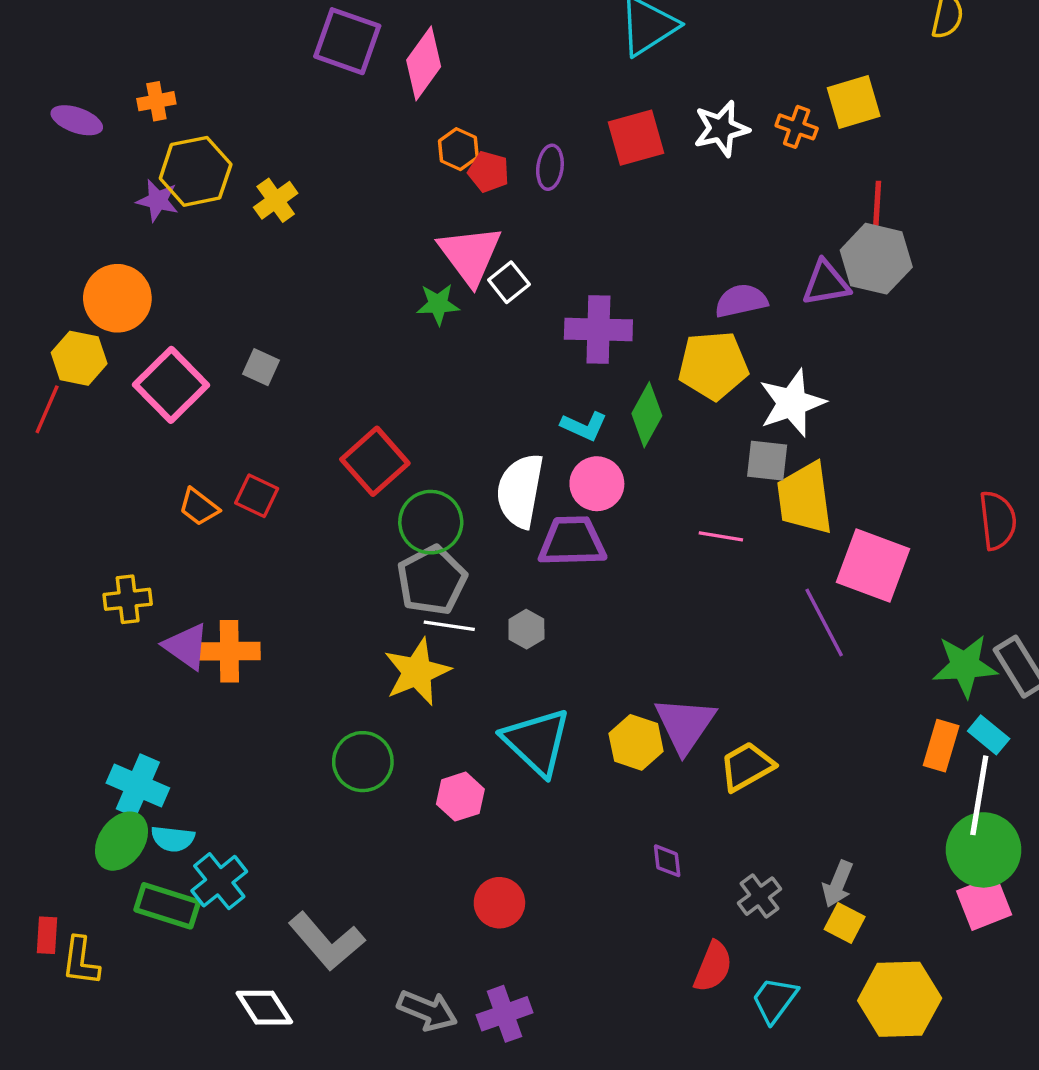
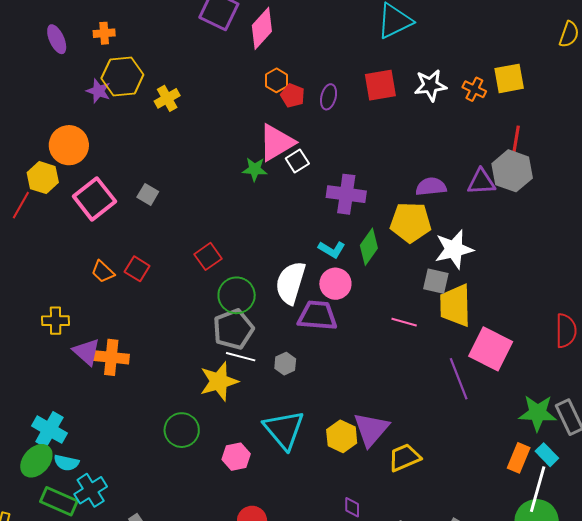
purple ellipse: (77, 120) -> (57, 39), turned 40
pink triangle: (470, 255) -> (276, 143), turned 30
red square: (375, 461) -> (208, 256), size x0.7

